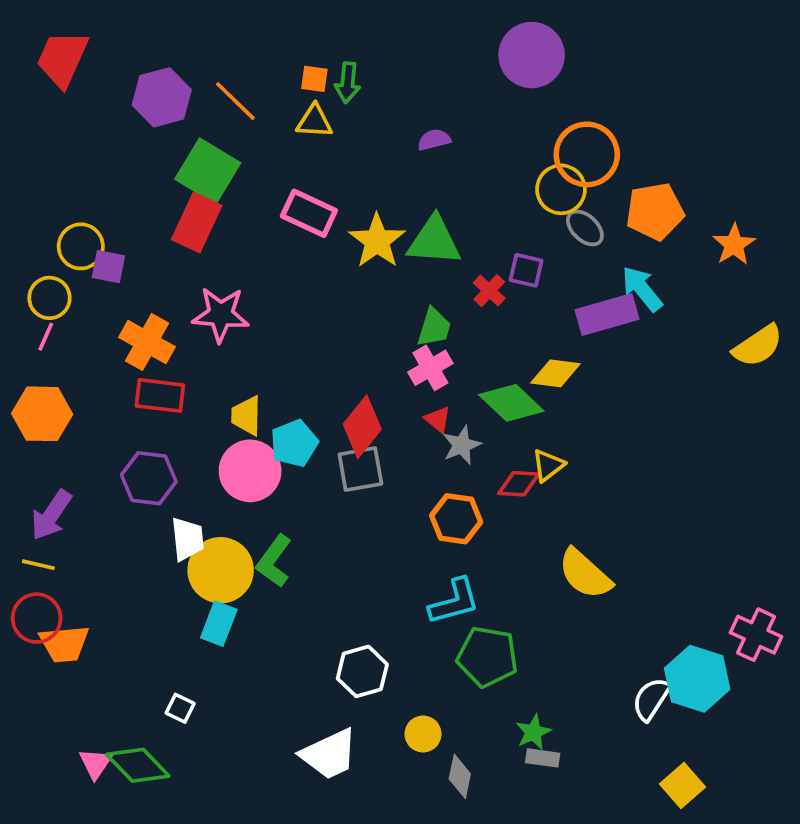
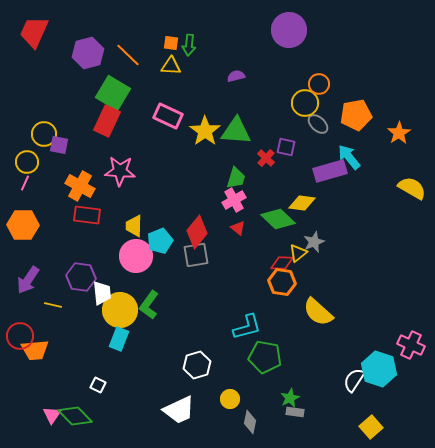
orange circle: (587, 154) -> (319, 84), size x0.6
yellow semicircle: (758, 346) -> (412, 188), turned -116
gray star: (462, 445) -> (314, 242), moved
purple hexagon: (149, 478) -> (81, 277), moved
orange hexagon: (456, 519) -> (282, 282), moved
yellow line: (38, 565) -> (53, 305), moved

